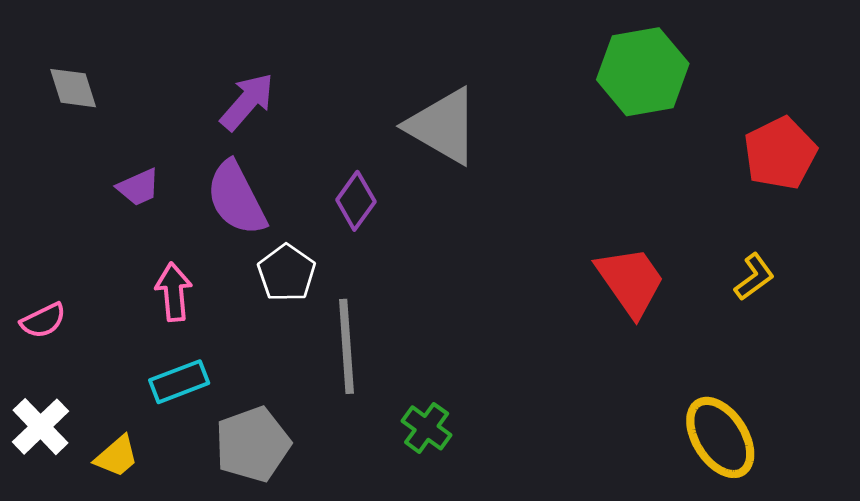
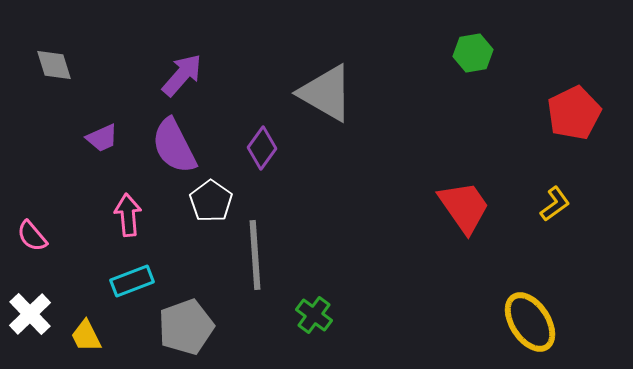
green hexagon: (643, 72) -> (473, 53), size x0.6
pink semicircle: (43, 321) -> (32, 236), turned 76
yellow trapezoid: (117, 456) -> (86, 336), turned 105

